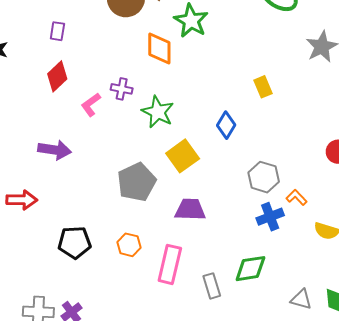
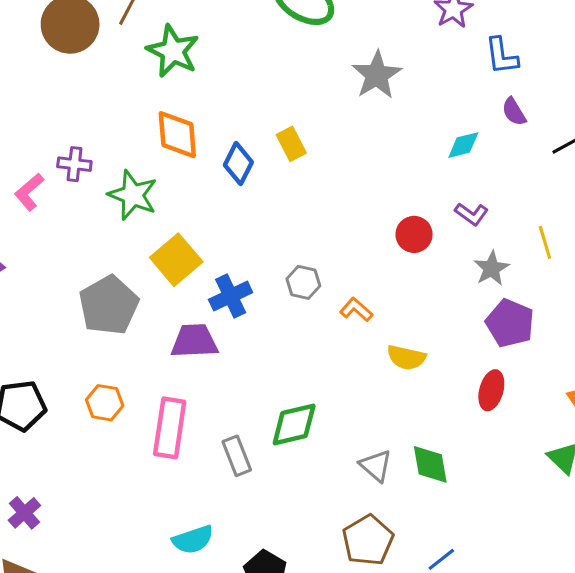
orange diamond: (159, 49) -> (177, 135), moved
blue diamond: (226, 125) -> (238, 164), moved
gray hexagon: (264, 177) -> (303, 282), size x0.7
blue cross: (270, 217) -> (231, 296), moved
gray triangle: (301, 299) -> (376, 466), turned 30

